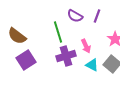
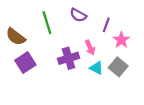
purple line: (97, 16) -> (106, 25), moved
green line: (58, 32) -> (47, 23), moved

